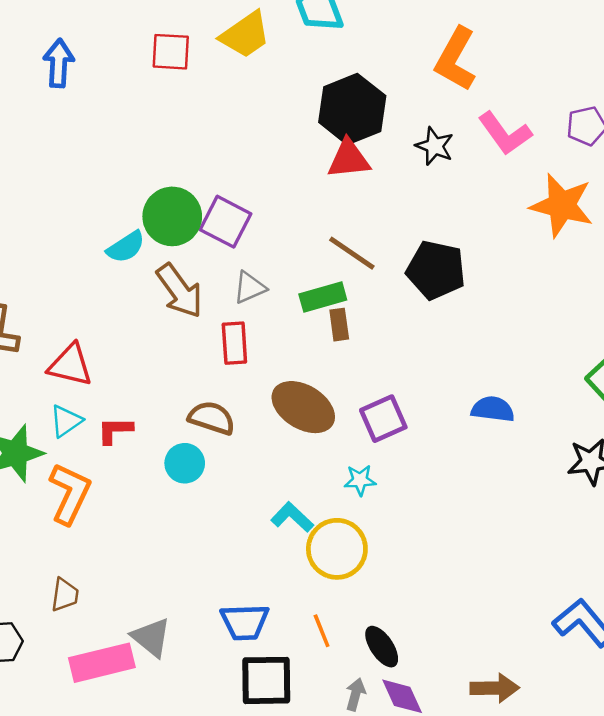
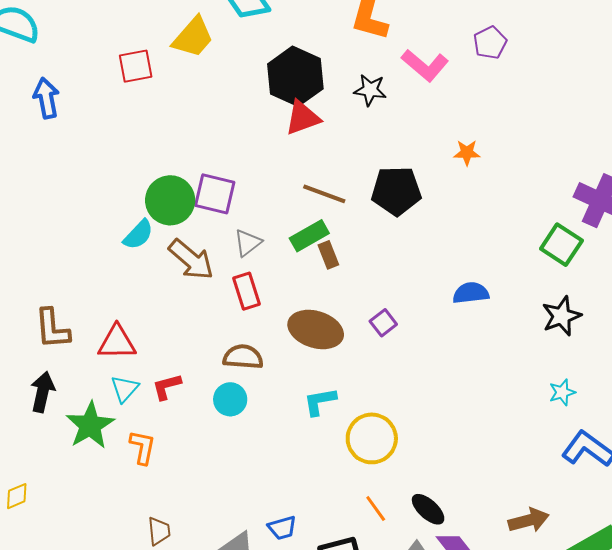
orange star: (562, 205) -> (467, 153), moved, size x0.5
purple square: (383, 419) -> (383, 323), size x0.7
cyan star: (360, 480) -> (562, 392), moved
orange L-shape: (70, 494) -> (143, 447), size x0.7
cyan L-shape: (292, 517) -> (320, 401), moved, turned -39
blue trapezoid: (245, 622) -> (282, 528), moved, size x0.7

